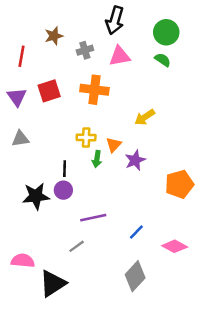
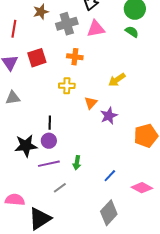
gray cross: (85, 50) -> (67, 24), size x1.5
orange cross: (94, 90) -> (75, 57), size x0.7
yellow cross: (86, 138) -> (67, 86), moved
green arrow: (97, 159) -> (77, 163), moved
purple line: (93, 218) -> (49, 164), moved

